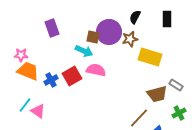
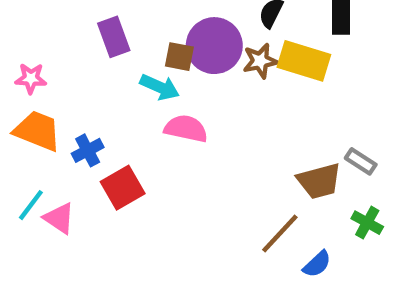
purple rectangle: (52, 28) -> (114, 37), moved
pink star: (21, 55) -> (31, 78), moved
yellow rectangle: (150, 57) -> (304, 61), moved
red square: (72, 76) -> (123, 188), moved
green cross: (179, 113) -> (367, 223), turned -32

